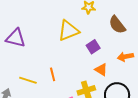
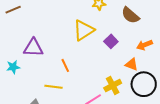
orange triangle: (101, 70) -> (132, 64), moved
orange line: (53, 74) -> (65, 65), moved

